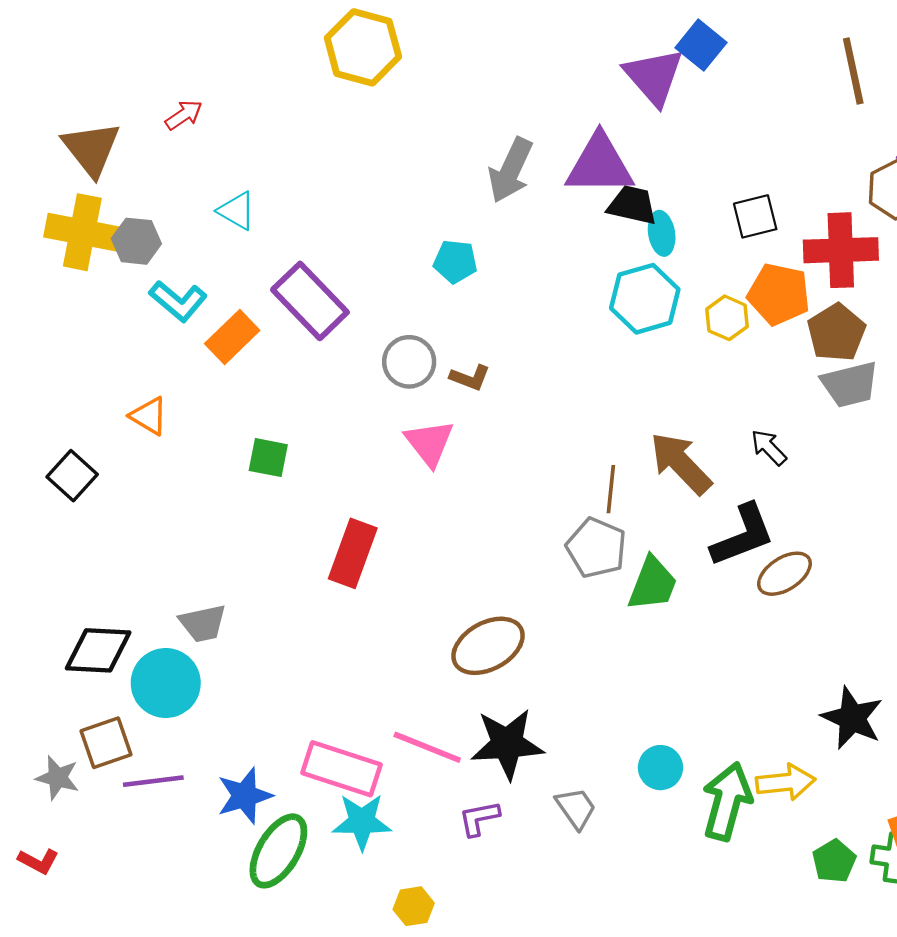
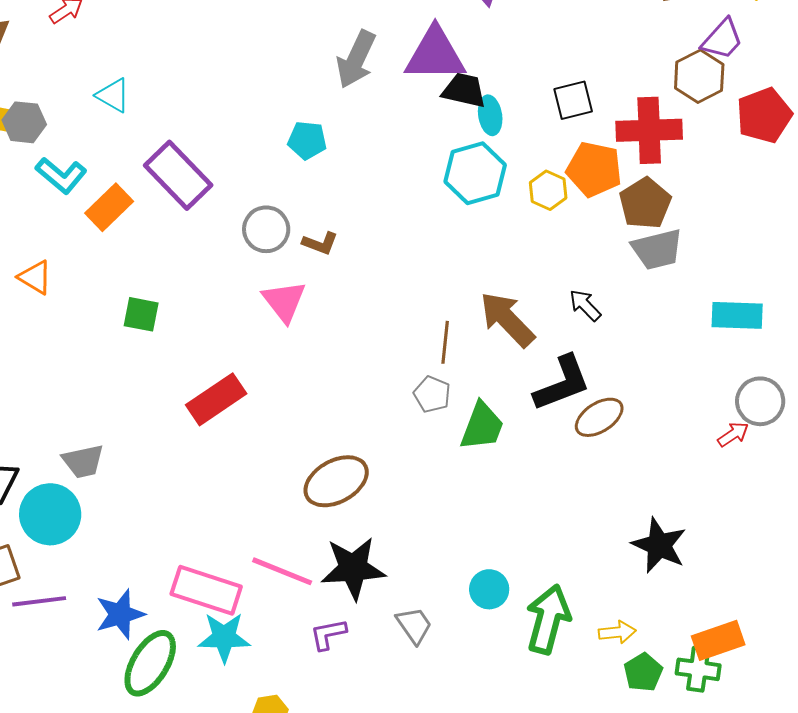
gray pentagon: (596, 548) -> (432, 394), size x0.7
red rectangle: (353, 553) -> (216, 399), turned 36
yellow arrow: (786, 782) -> (617, 632), moved, size x0.7

